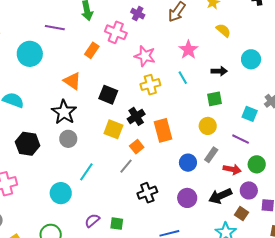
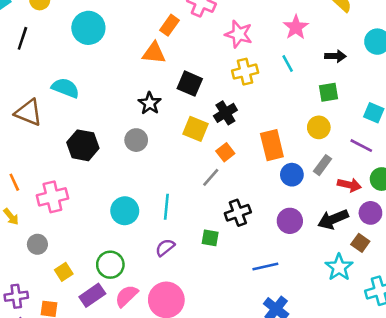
orange triangle: (72, 81) -> (154, 53), moved, turned -30
black star: (64, 112) -> (150, 103), moved, size x0.7
orange rectangle: (163, 130) -> (272, 145), moved
cyan line: (86, 172) -> (166, 207), moved, turned -30
green square: (117, 224) -> (210, 238), moved

